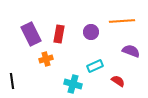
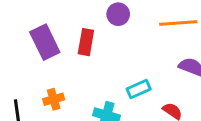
purple circle: (91, 32) -> (118, 14), moved
orange cross: (46, 59) -> (54, 99), moved

